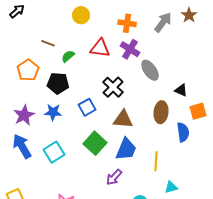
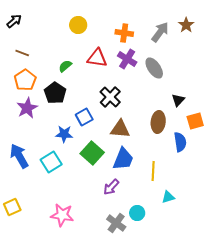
brown line: (48, 43) -> (22, 53), moved
gray ellipse: (150, 70) -> (154, 68), moved
black pentagon: (58, 83) -> (55, 93), turned 30
black triangle: (181, 90) -> (178, 100), turned 48
blue star: (53, 112) -> (64, 134), moved
purple star: (24, 115) -> (27, 108), moved

